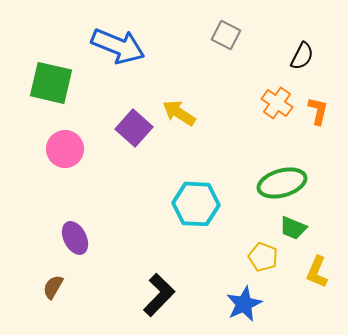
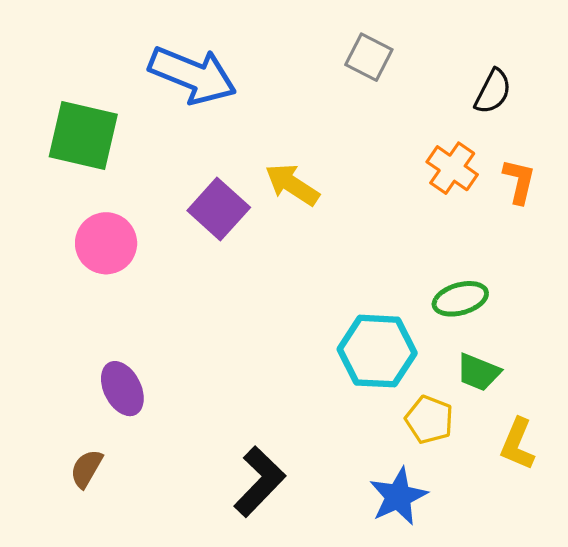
green ellipse: (282, 183) -> (460, 299), size x0.7
cyan hexagon: (196, 204) -> (377, 351), moved

